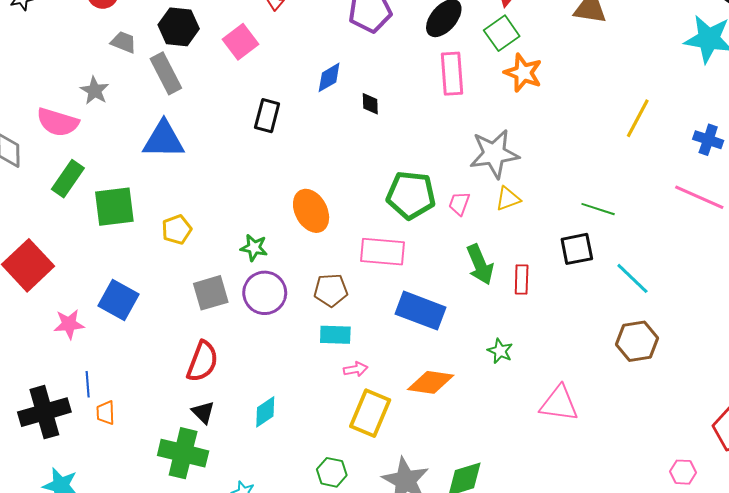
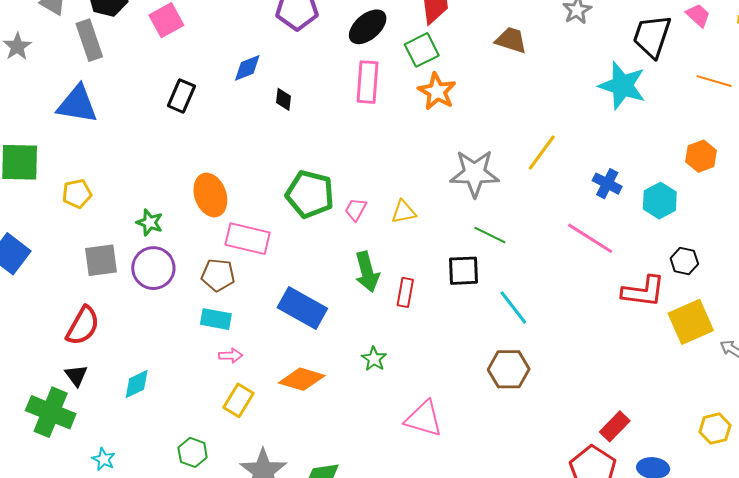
gray star: (494, 154) -> (475, 173), moved
pink rectangle: (383, 252) -> (248, 239), moved
yellow rectangle: (370, 413) -> (239, 400), size x0.7

